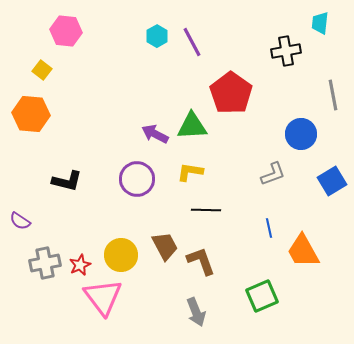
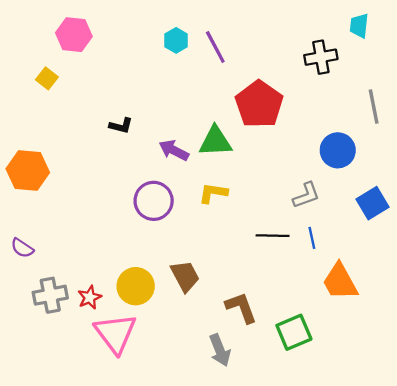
orange hexagon: (31, 114) -> (28, 171), moved
black L-shape: (67, 181) -> (121, 126), moved, size x0.7
black line: (206, 210) -> (273, 236), moved
blue line: (269, 228) -> (312, 238), moved
brown L-shape: (201, 261) -> (241, 308), moved

